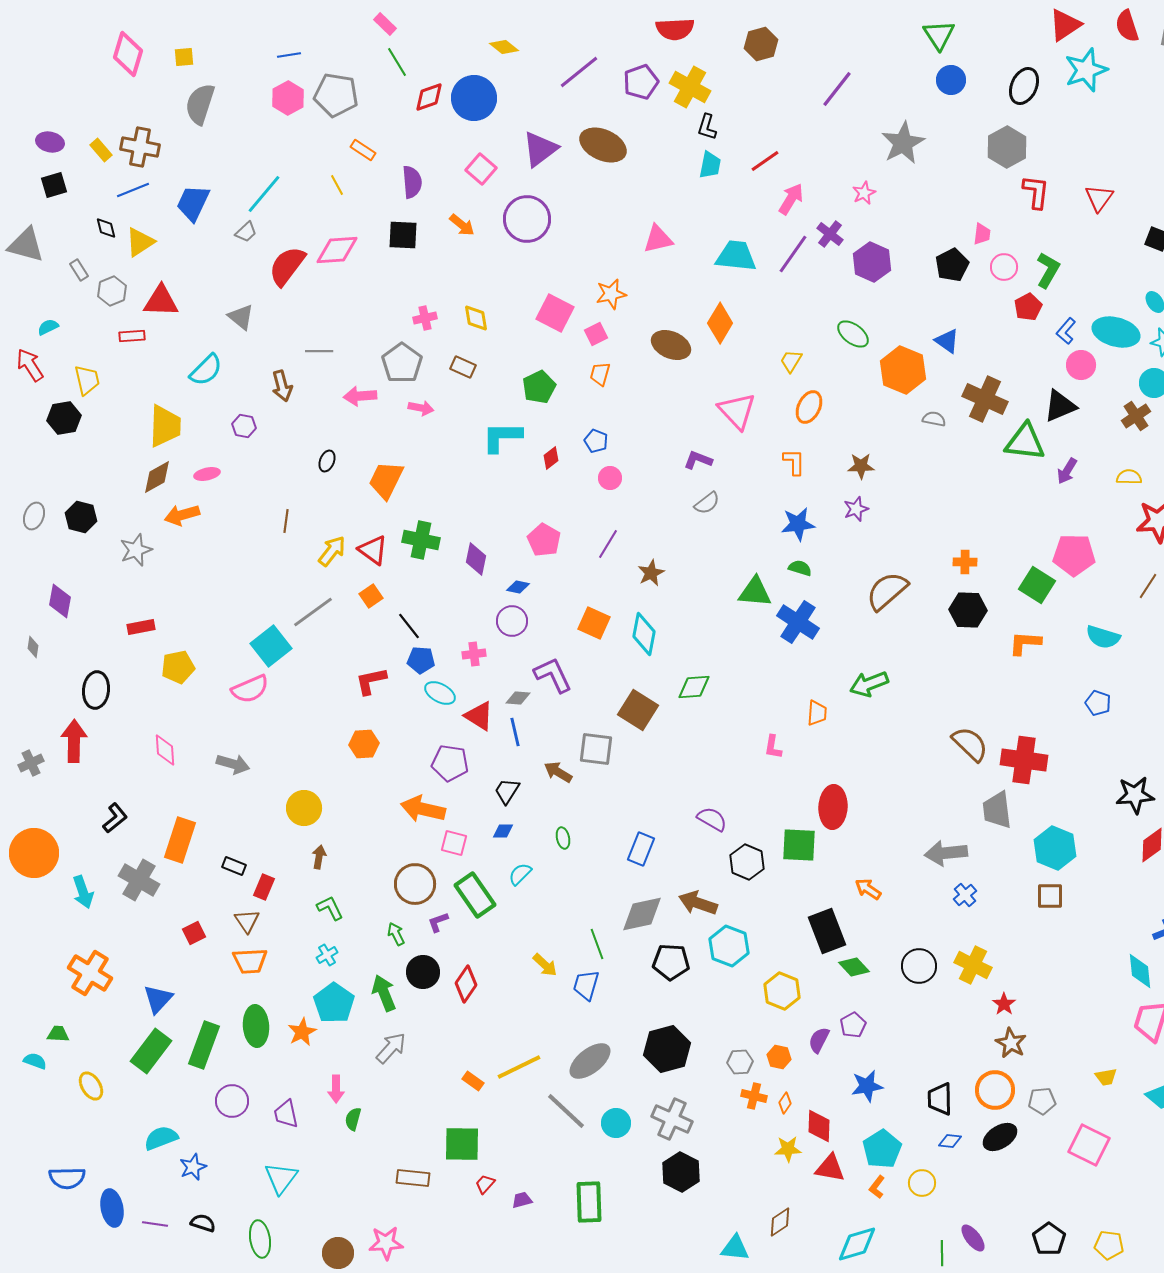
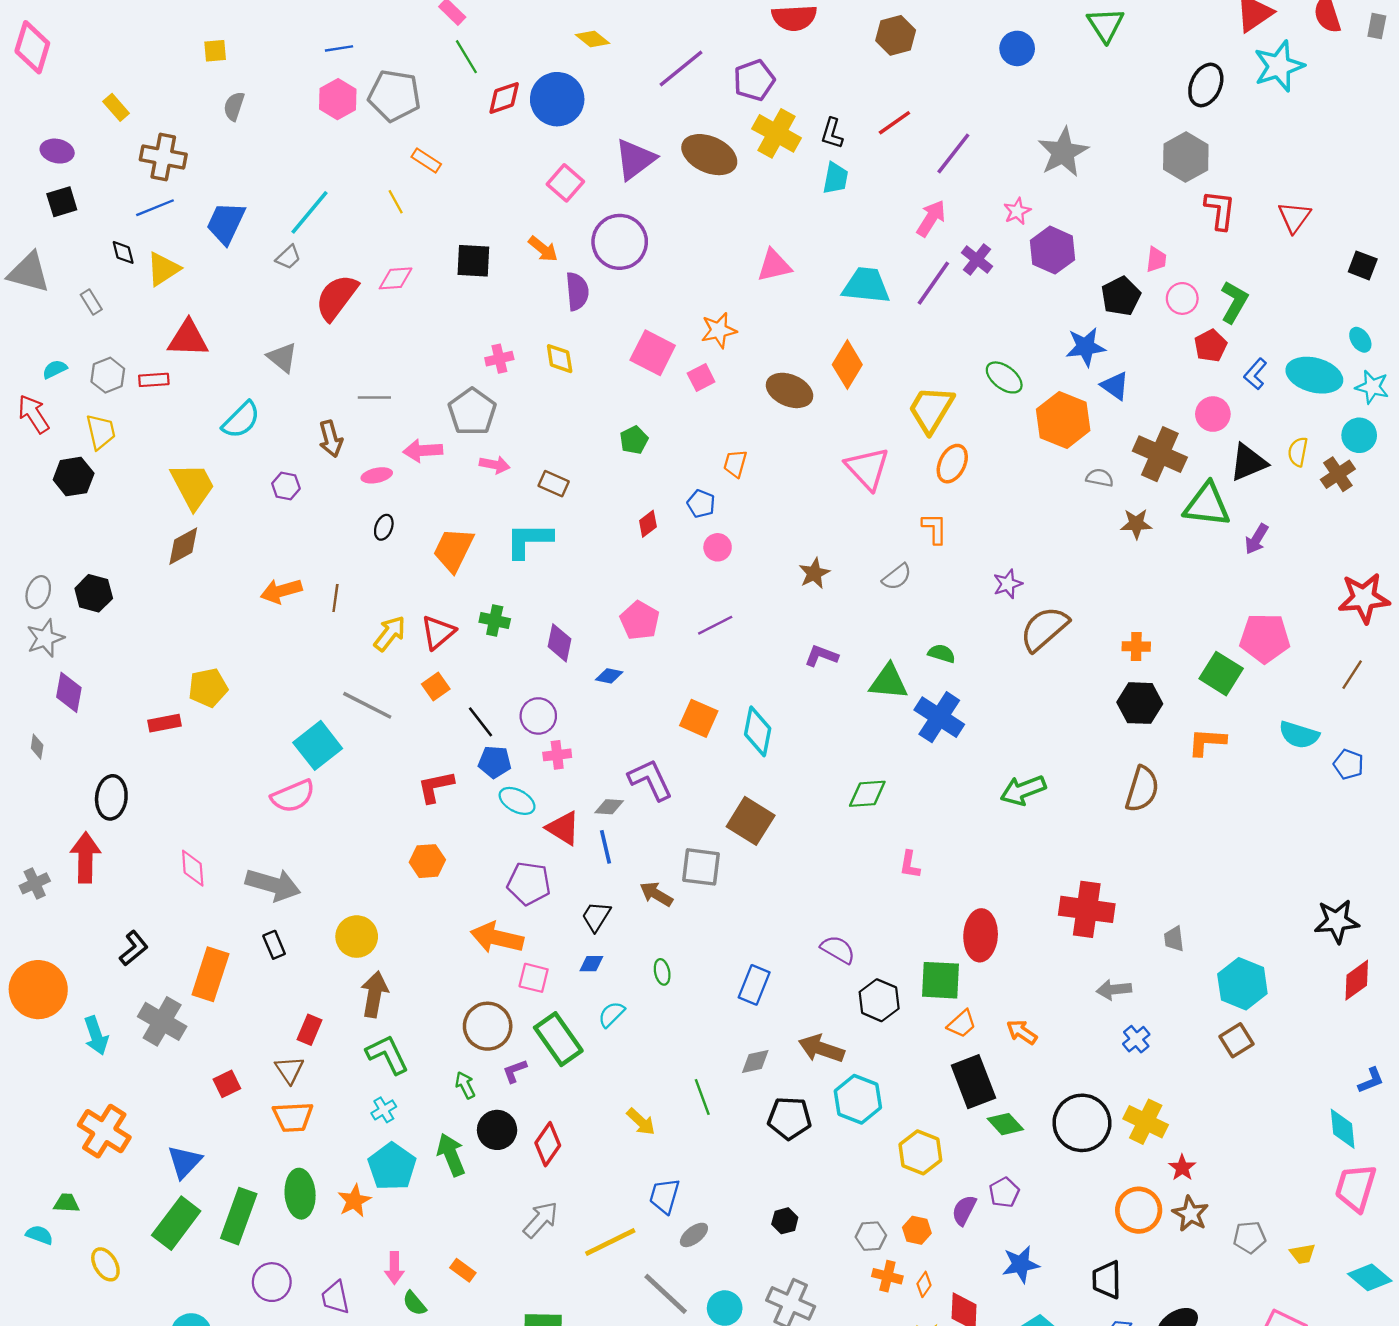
pink diamond: (128, 54) -> (32, 47), moved
blue circle: (951, 80) -> (1017, 48), moved
yellow cross: (690, 87) -> (777, 133), moved
purple line: (837, 89) -> (953, 153), moved
gray semicircle: (200, 104) -> (234, 106), size x0.6
yellow rectangle: (101, 150) -> (116, 107), moved
red line: (765, 161) -> (894, 123), moved
purple semicircle: (412, 182) -> (577, 291), moved
pink diamond: (337, 250) -> (396, 278), size x0.7
purple hexagon: (872, 262) -> (1053, 250), moved
gray hexagon: (112, 291) -> (108, 375), moved
yellow trapezoid: (791, 361) -> (931, 409), size x1.8
pink circle: (1081, 365) -> (1213, 414), moved
brown rectangle: (463, 367) -> (554, 484), moved
orange trapezoid: (600, 374) -> (735, 464), moved
green pentagon: (539, 387) -> (634, 440), size x0.7
yellow trapezoid: (165, 426) -> (193, 486), turned -30
cyan L-shape: (502, 437) -> (529, 540), moved
purple L-shape: (698, 460) -> (821, 656), moved
brown star: (861, 466) -> (1136, 524), moved
pink ellipse: (207, 474) -> (377, 475), moved
yellow semicircle: (1129, 477) -> (1298, 452), moved, turned -80
gray semicircle: (707, 503) -> (897, 577), moved
orange arrow: (182, 515) -> (281, 591), moved
blue star: (798, 524) -> (1086, 347), moved
green cross: (421, 540) -> (495, 620), size x0.7
purple line: (608, 544) -> (715, 625), turned 32
gray star: (136, 550) -> (45, 638), moved
red triangle: (373, 550) -> (438, 632), turned 44
brown star: (651, 573) -> (814, 573), moved
brown semicircle: (887, 591) -> (1044, 629), moved
gray line: (313, 612) -> (367, 705), turned 63
purple circle: (512, 621) -> (538, 716), moved
yellow pentagon: (178, 667) -> (208, 688), moved
green diamond: (694, 687) -> (867, 794), moved
blue pentagon: (1098, 703) -> (1349, 764), moved
orange trapezoid: (817, 713) -> (962, 1024), moved, turned 44
brown semicircle: (970, 744) -> (1142, 789), moved, turned 63
red cross: (1024, 760) -> (1087, 909), moved
gray arrow: (233, 764) -> (273, 885), size x1.4
gray trapezoid: (997, 810) -> (1174, 939), size x0.6
gray arrow: (946, 853) -> (1114, 990), size x0.7
brown arrow: (319, 857) -> (374, 994), size x1.6
black rectangle: (234, 866) -> (274, 945), moved, turned 45
brown square: (1050, 896) -> (1236, 1040), turned -32
green L-shape: (330, 908) -> (387, 1054), size x1.4
gray diamond: (642, 914) -> (755, 1062), size x0.6
black circle: (919, 966) -> (1082, 1123), size x1.4
blue trapezoid: (586, 985) -> (664, 1196), moved
gray arrow: (391, 1048) -> (541, 1220), moved
black hexagon: (667, 1049) -> (785, 1221), size x0.5
gray ellipse: (590, 1061) -> (694, 1235), size x0.6
orange rectangle: (473, 1081) -> (463, 1270), moved
orange circle: (995, 1090) -> (1139, 1210), moved
gray pentagon: (1042, 1101) -> (1249, 1237), moved
green semicircle: (353, 1119) -> (414, 1303), turned -55

